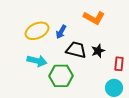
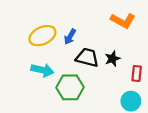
orange L-shape: (94, 18) -> (123, 21), moved

